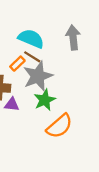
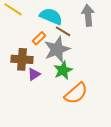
brown line: (32, 57) -> (63, 31), moved
purple triangle: (12, 105) -> (34, 74), turned -40

